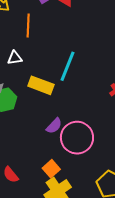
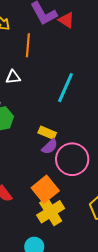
yellow rectangle: (41, 85) -> (47, 133), moved, size x0.7
orange square: (51, 169) -> (45, 189), size x1.5

